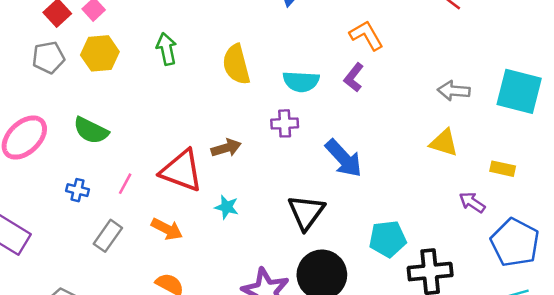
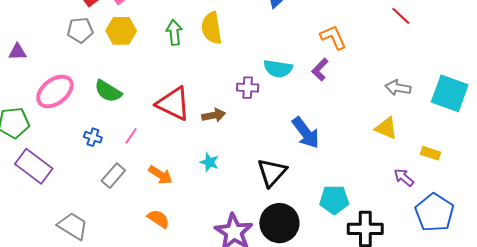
yellow semicircle: (236, 64) -> (212, 28), moved
purple cross: (285, 123) -> (248, 88), moved
red triangle: (181, 171) -> (173, 104), moved

